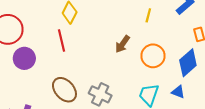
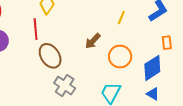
brown ellipse: (64, 90) -> (50, 56), moved
blue triangle: (178, 92) -> (153, 94), moved

